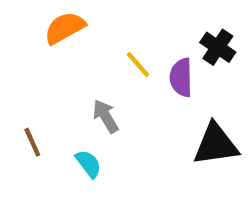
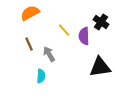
brown line: (32, 142) -> (29, 44), moved
cyan semicircle: (88, 164) -> (41, 76), turned 40

